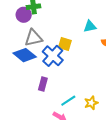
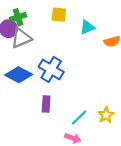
gray triangle: (33, 38) -> (21, 38), moved
yellow square: (65, 44) -> (59, 15), moved

